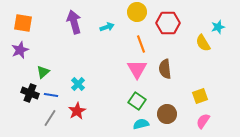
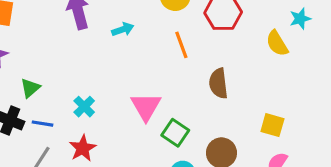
cyan arrow: (107, 27) -> (123, 29), moved
pink triangle: (137, 69) -> (146, 107), moved
yellow square: (200, 96) -> (272, 125), turned 35

